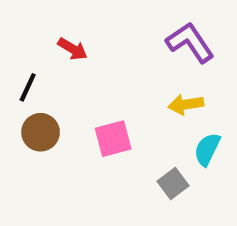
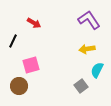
brown circle: (41, 132) -> (19, 86), moved
pink square: (113, 139) -> (31, 65), moved

